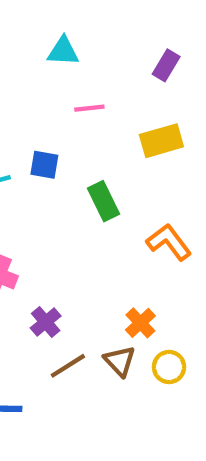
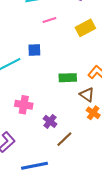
green rectangle: (103, 201) -> (68, 78), moved, turned -54
brown triangle: (120, 361) -> (87, 95), moved

